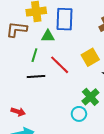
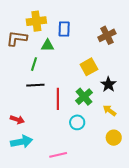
blue rectangle: (65, 19) -> (64, 29), size x0.7
red line: (60, 65) -> (58, 99), moved, turned 45
green cross: (90, 97) -> (84, 97), moved

